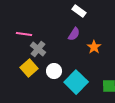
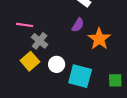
orange star: (94, 47) -> (99, 39), size x1.5
cyan square: (76, 82) -> (80, 76), turned -30

